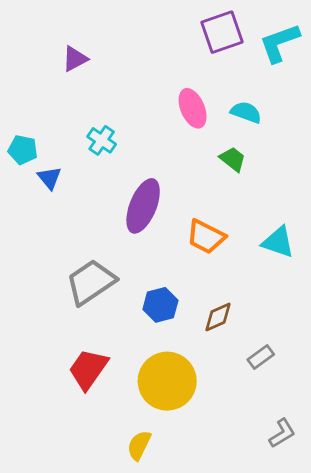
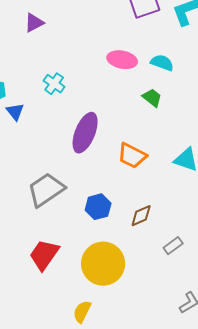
pink ellipse: (193, 108) -> (122, 60), turned -56

